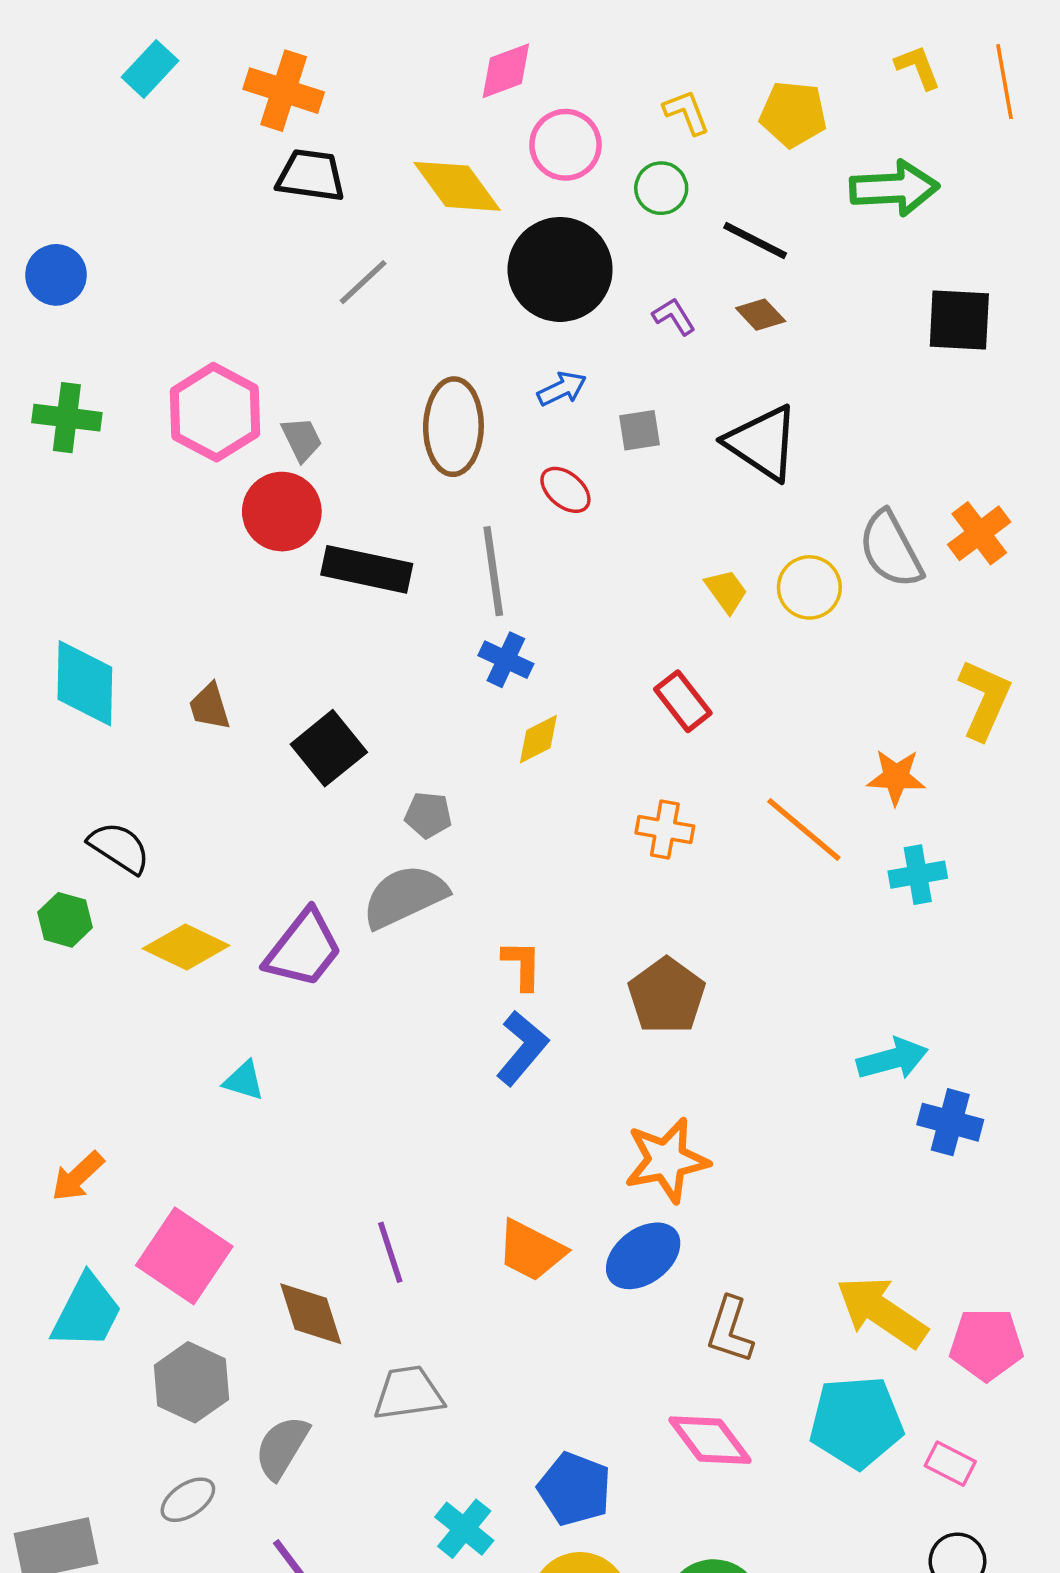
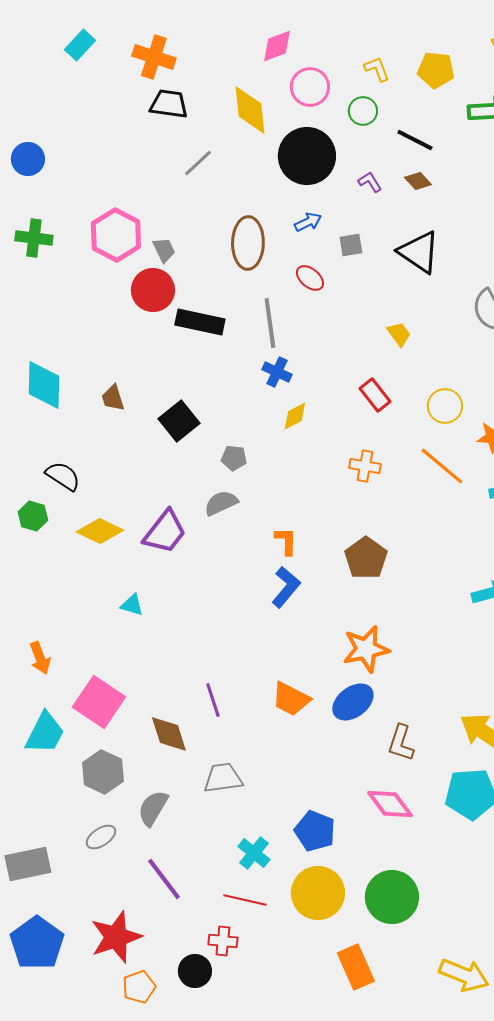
yellow diamond: (457, 186) -> (250, 110), turned 30
yellow circle: (809, 587) -> (445, 406), moved
gray semicircle: (405, 896) -> (221, 503), size x0.7
orange arrow: (78, 1176) -> (40, 658), turned -68

